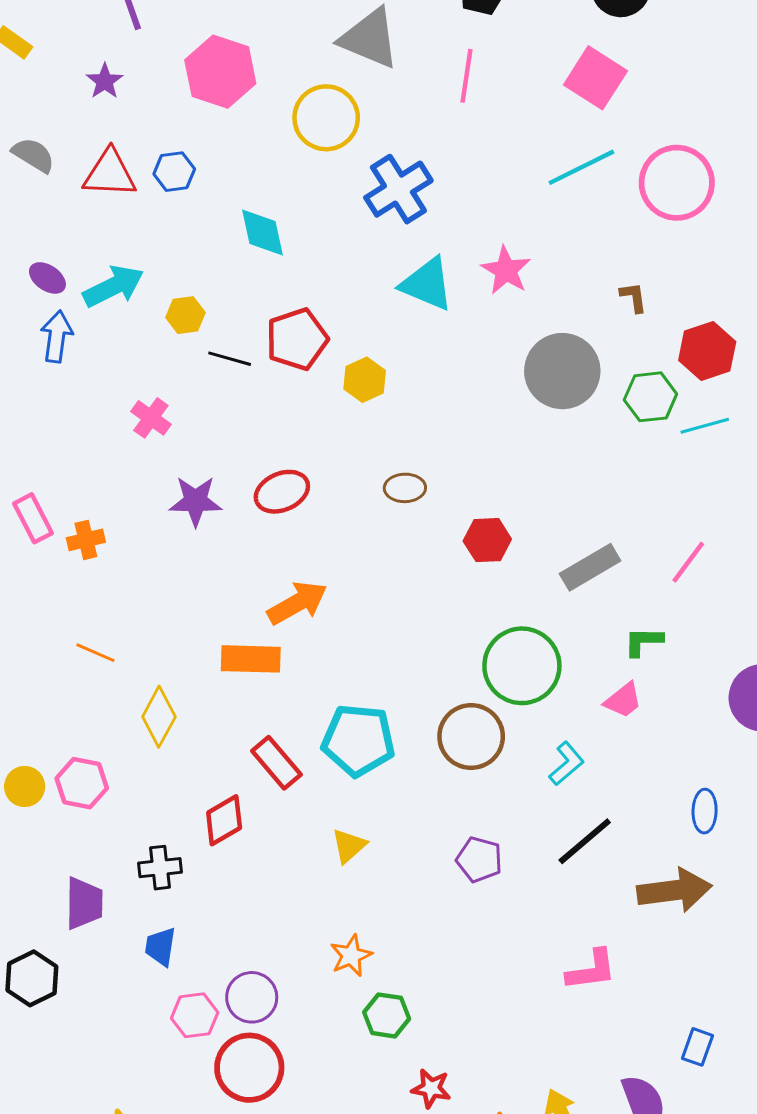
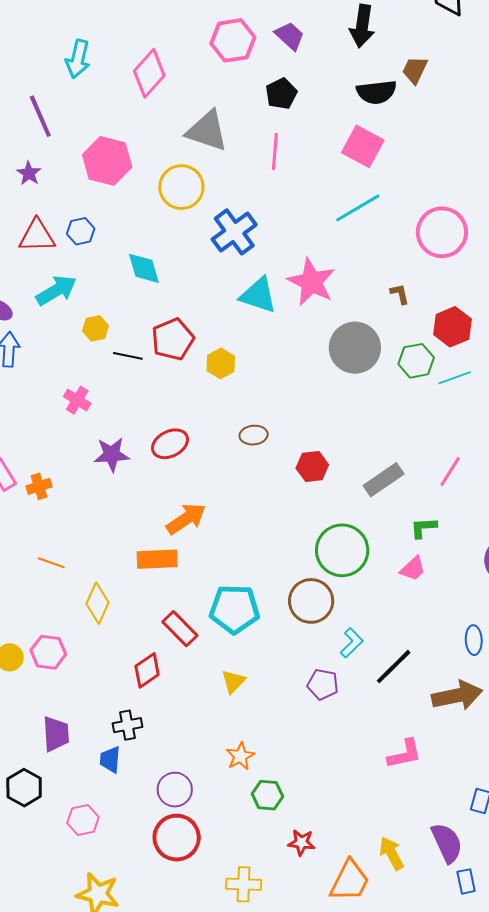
pink circle: (677, 183) -> (442, 232), moved
pink star: (506, 270) -> (311, 282), size x1.4
cyan arrow: (113, 286) -> (56, 290), moved
cyan L-shape: (567, 764) -> (352, 643), moved
black cross: (160, 868) -> (127, 725), moved
pink hexagon: (195, 1015) -> (83, 820), moved

